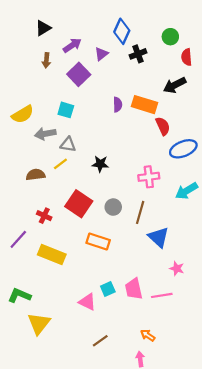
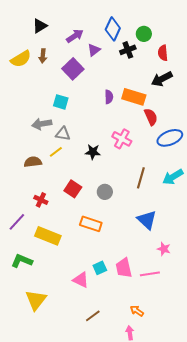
green circle: (170, 37) -> (144, 34), moved
purple arrow: (72, 45) -> (75, 36), moved
red semicircle: (187, 57) -> (163, 53), moved
yellow semicircle: (23, 114) -> (21, 59), moved
pink cross: (149, 177) -> (122, 139), moved, turned 36
red square: (79, 204) -> (73, 189), size x0.7
brown line: (140, 212) -> (141, 178), moved
green L-shape: (19, 295) -> (22, 261), moved

